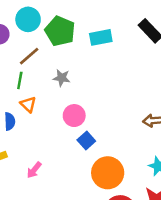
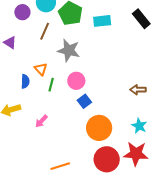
brown line: (29, 56) -> (45, 31), turned -30
gray star: (62, 78) -> (69, 50), size x1.6
green line: (20, 80) -> (51, 85), moved

